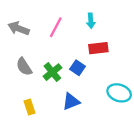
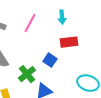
green cross: (52, 72) -> (27, 74), moved

